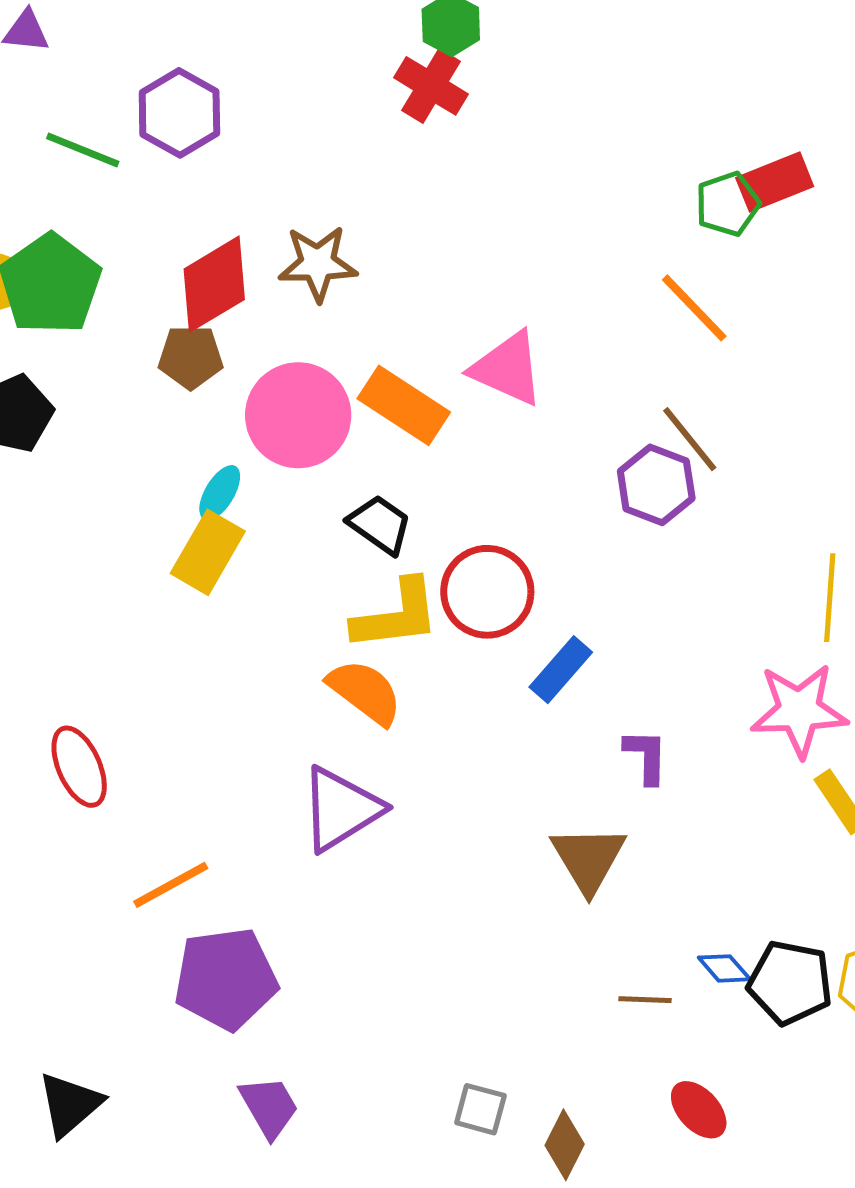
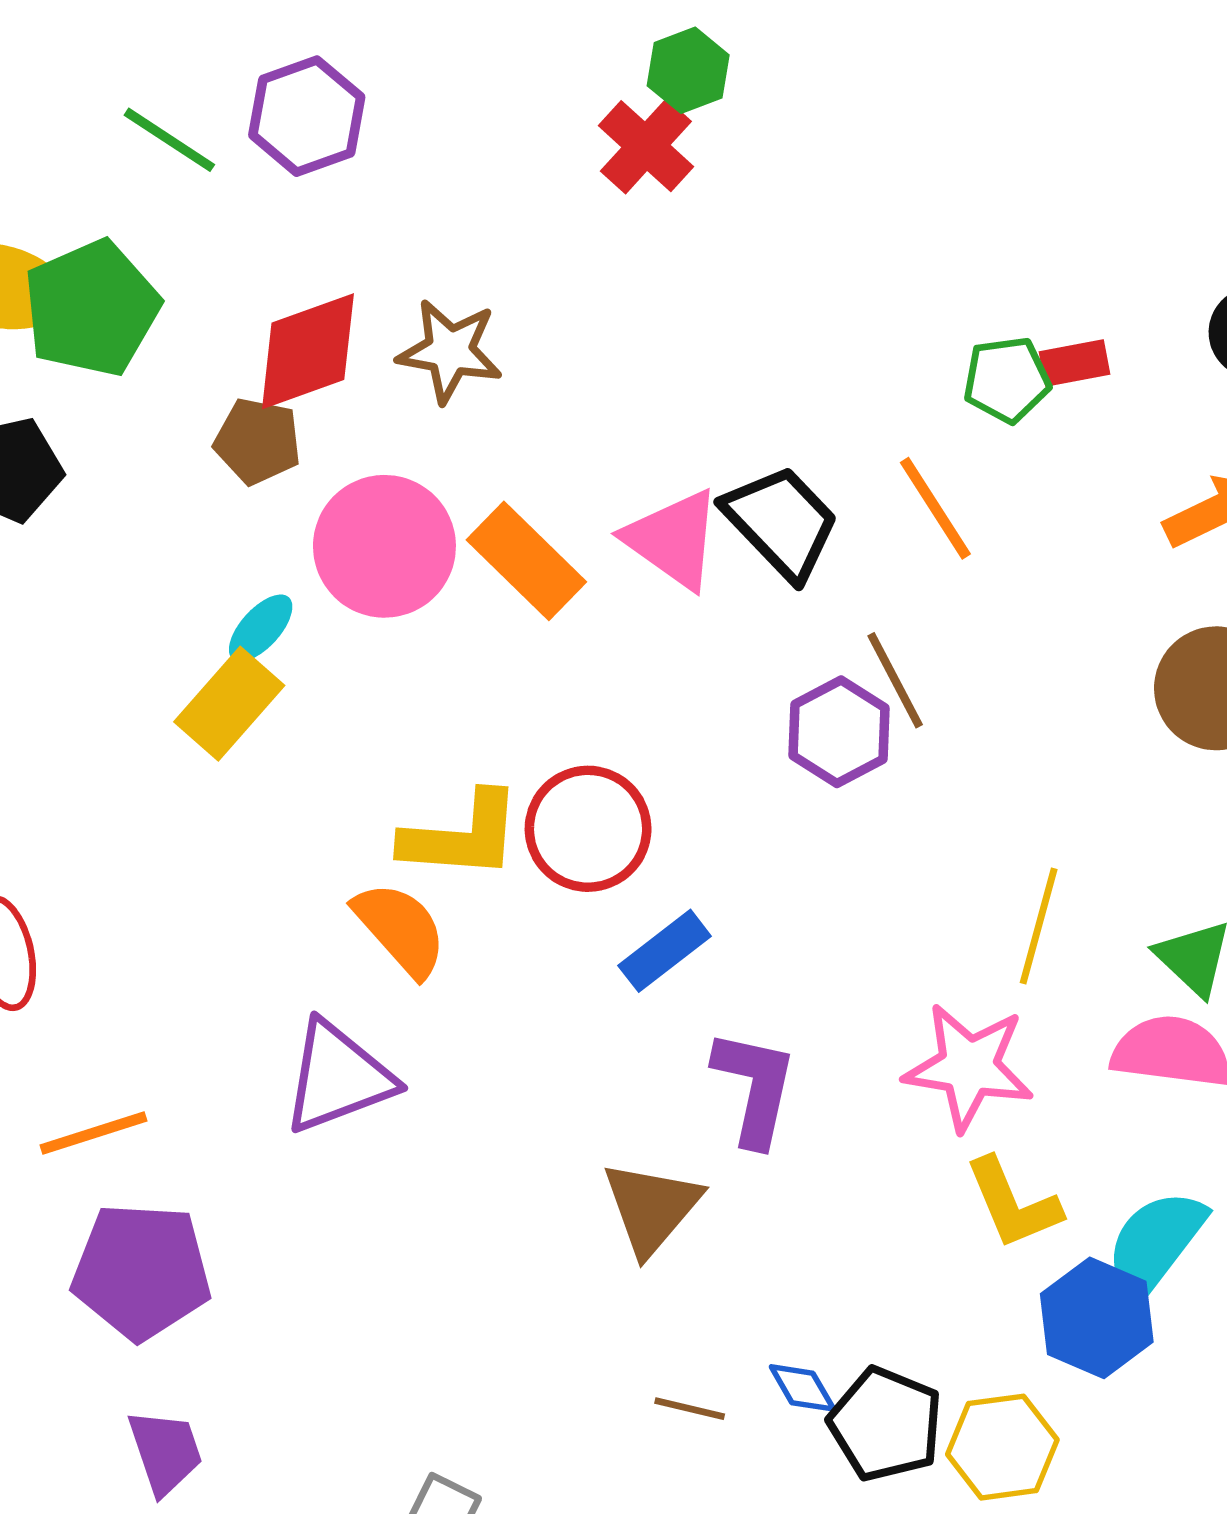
red rectangle: (775, 182) -> (1075, 363), size x0.7
black trapezoid: (380, 524) -> (781, 522), moved, size x1.4
purple L-shape: (646, 756) -> (755, 1088), size x1.5

